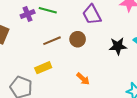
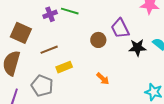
purple trapezoid: (92, 15) -> (120, 28), moved
brown line: (52, 41) -> (49, 50), moved

